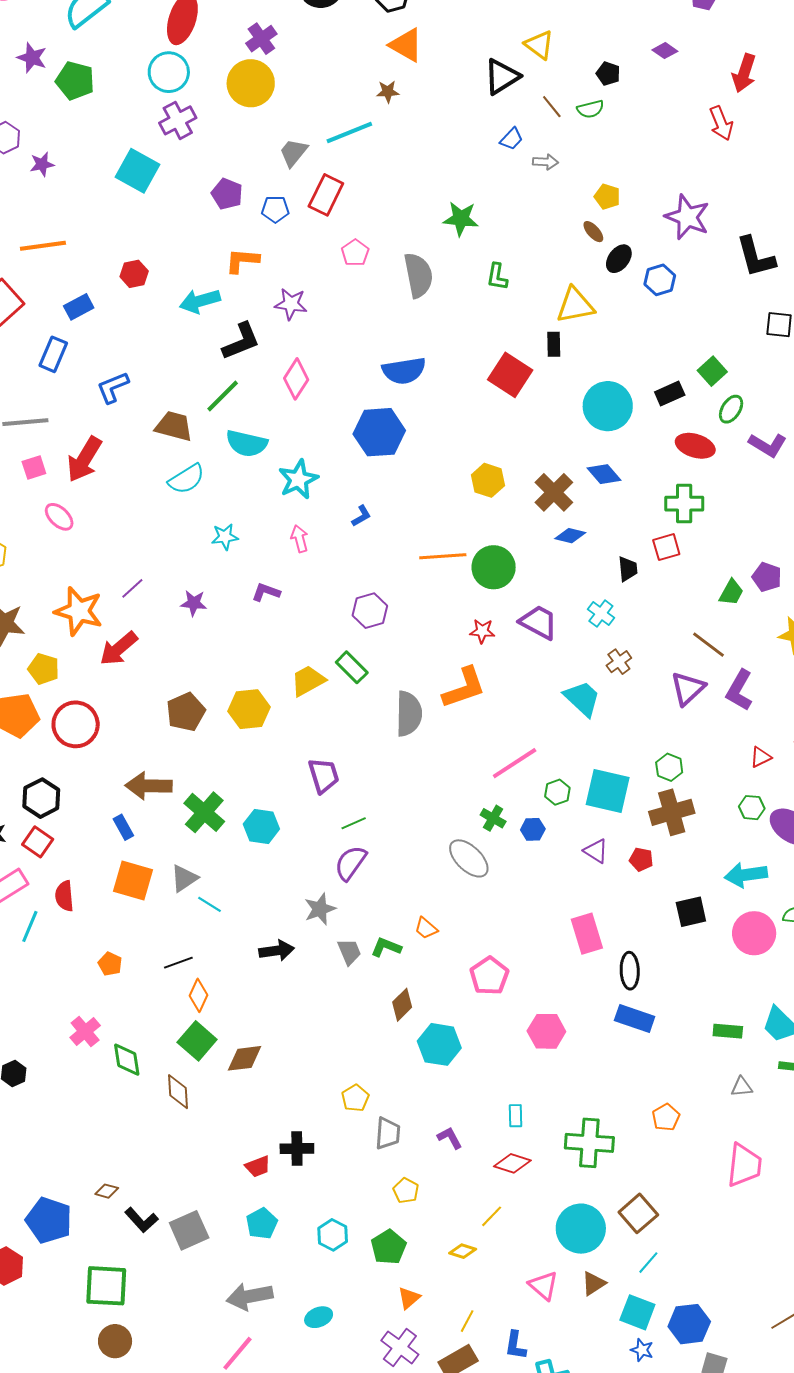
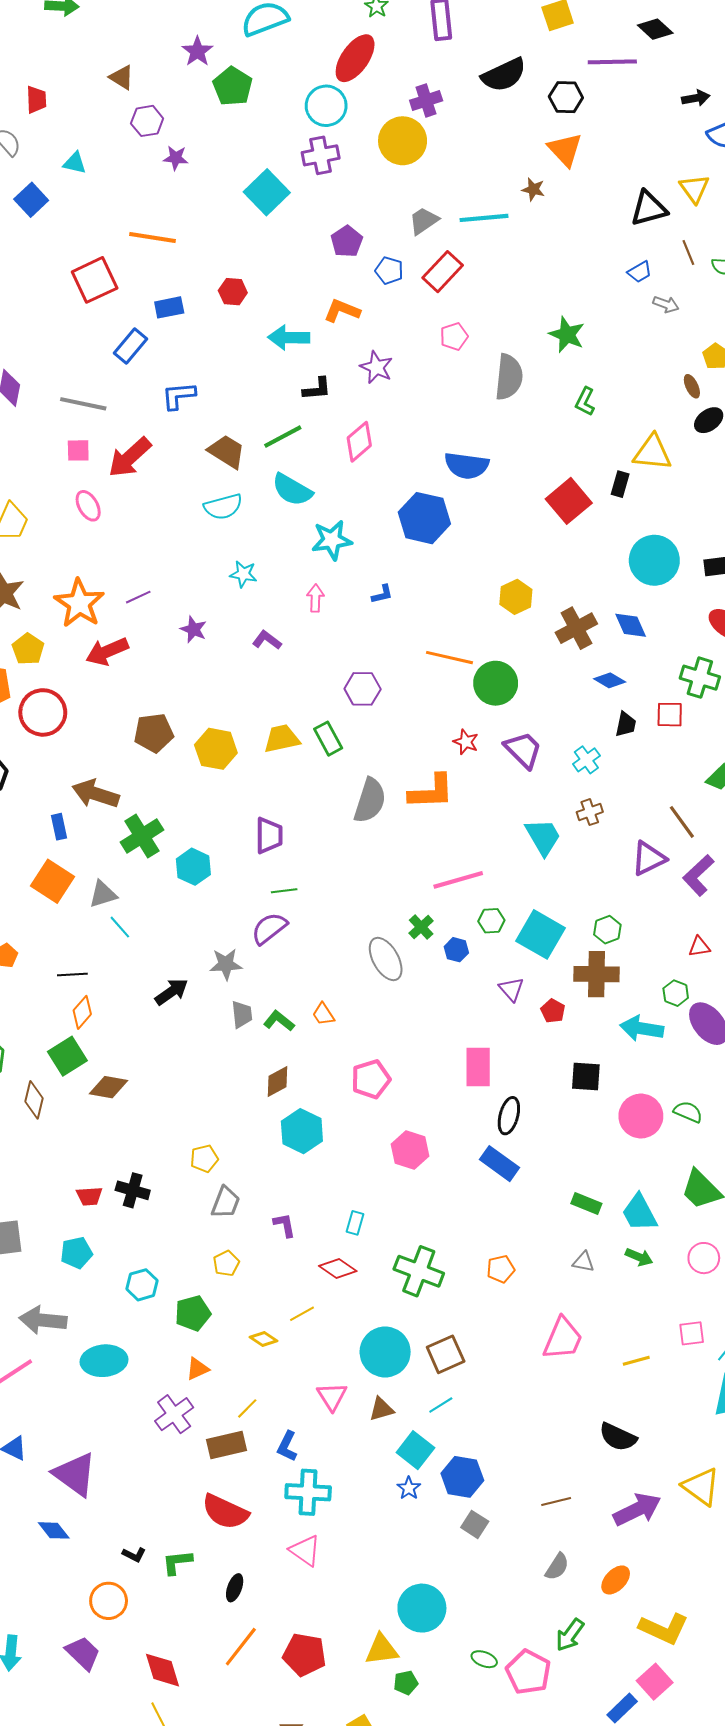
black L-shape: (241, 341) -> (317, 389), size x0.7
blue diamond: (570, 536) -> (610, 680), moved
cyan arrow: (746, 875) -> (642, 1028), moved
black arrow: (277, 951) -> (171, 992), turned -44
cyan ellipse: (319, 1317) -> (104, 1361), size x1.6

